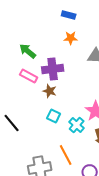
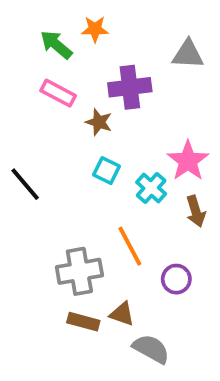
orange star: (71, 38) -> (95, 29), moved
purple cross: (53, 69) -> (130, 87), moved

